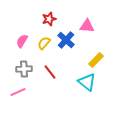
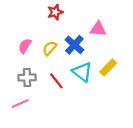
red star: (49, 19) -> (55, 12), moved
cyan triangle: (87, 82) -> (82, 72), moved

